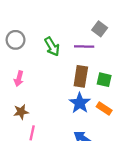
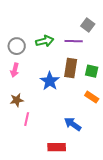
gray circle: (16, 40) -> (17, 46), moved
green arrow: (52, 47) -> (45, 41), turned -72
blue star: (80, 103) -> (50, 81), moved

